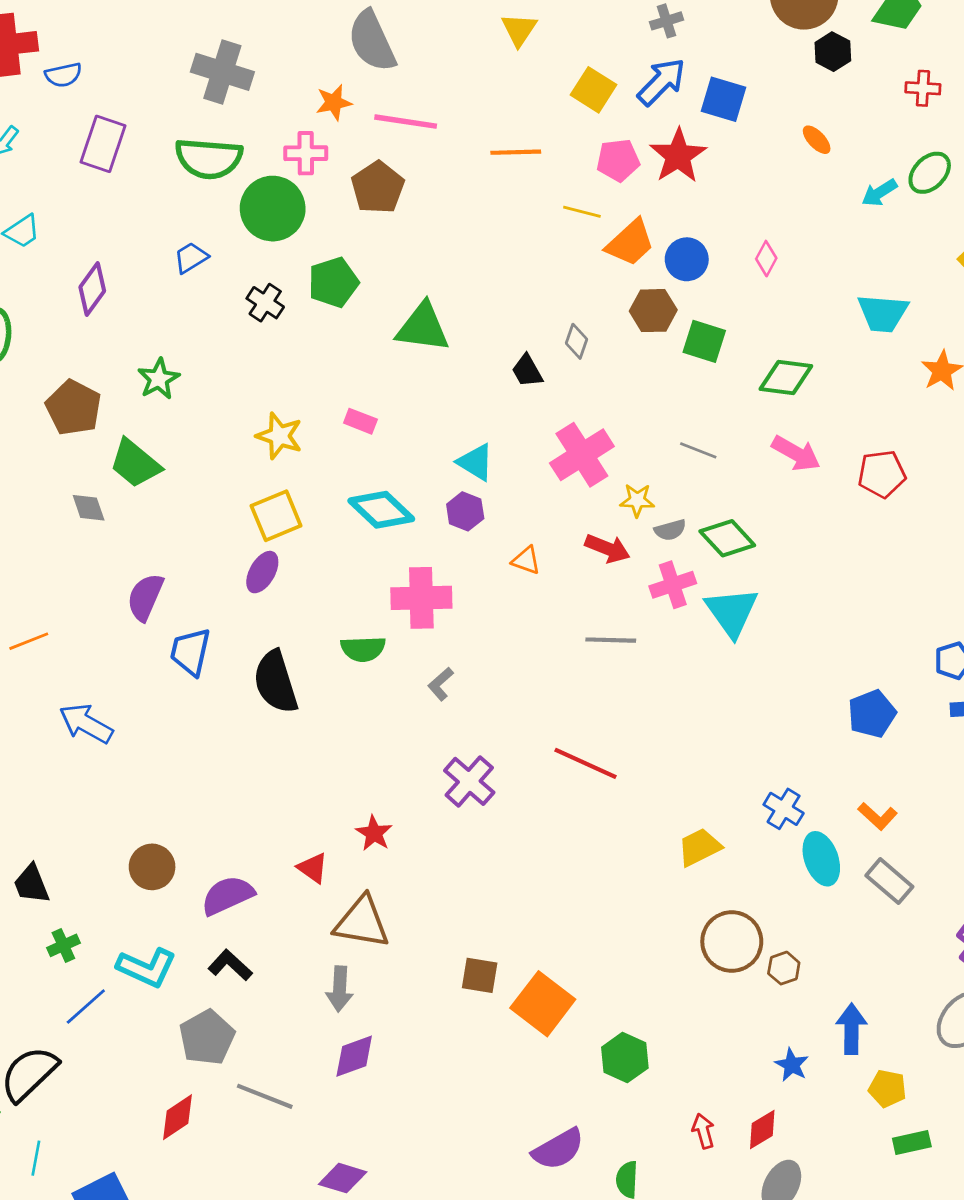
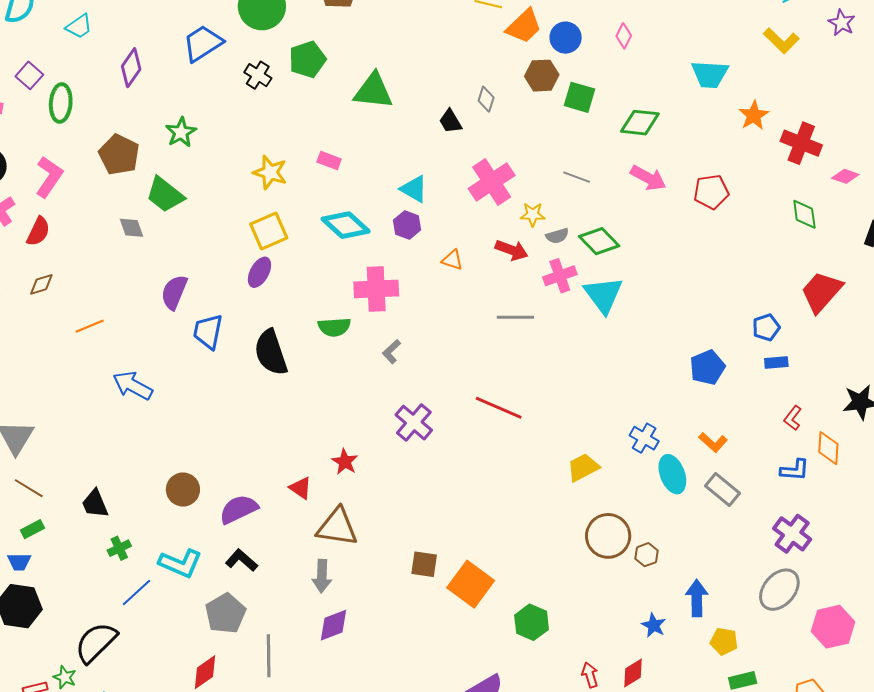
blue trapezoid: (191, 258) -> (203, 43), size x1.6
gray line: (265, 1096) -> (269, 656), turned 69

